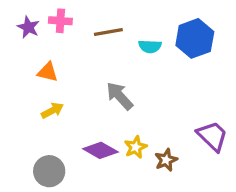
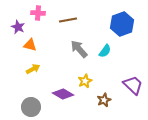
purple star: (28, 27) -> (18, 27), moved
cyan semicircle: (150, 46) -> (105, 51), moved, turned -56
gray arrow: (120, 96) -> (79, 49), moved
yellow star: (136, 147) -> (85, 81), moved

